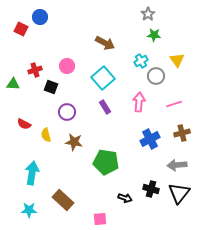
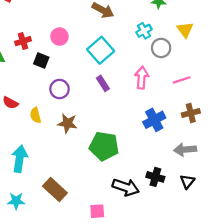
black triangle: (179, 193) -> (187, 182), size x0.6
black arrow: (125, 198) -> (126, 187), size x1.6

